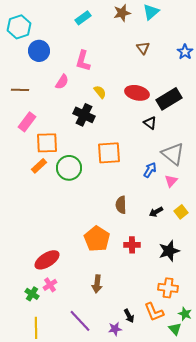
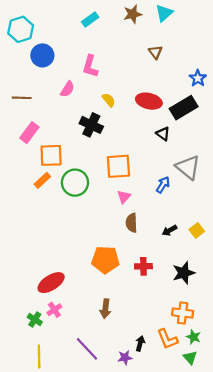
blue star: (185, 52) -> (198, 78), moved
pink triangle: (171, 181) -> (124, 197), moved
orange pentagon: (97, 239) -> (105, 260), turned -30
green star: (185, 314) -> (193, 337), moved
black arrow: (129, 316) -> (140, 343), turned -136

